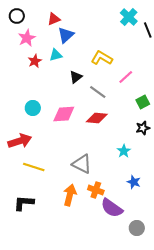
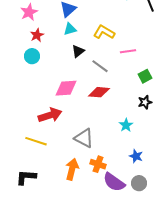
cyan triangle: (56, 55) -> (70, 29), moved
pink line: (126, 77) -> (128, 51), turned 35
cyan circle: (33, 108) -> (32, 56), moved
red arrow: (20, 141) -> (50, 115), moved
gray circle: (137, 228) -> (139, 183), moved

